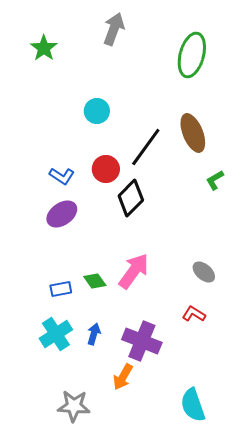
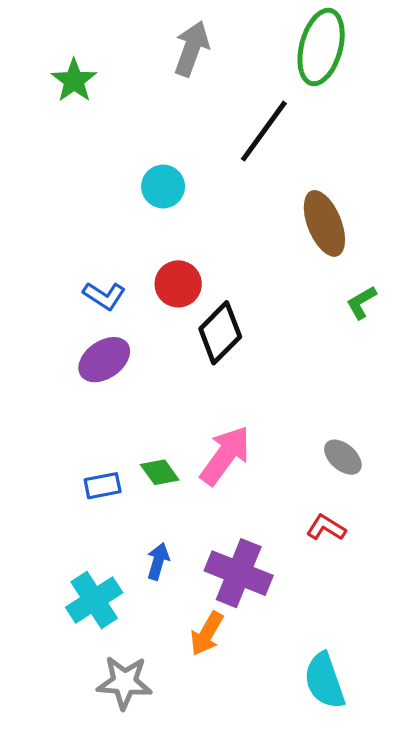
green ellipse: (192, 55) -> (321, 47), moved
black line: (146, 147) -> (264, 131), moved
cyan cross: (56, 334) -> (94, 600), moved

